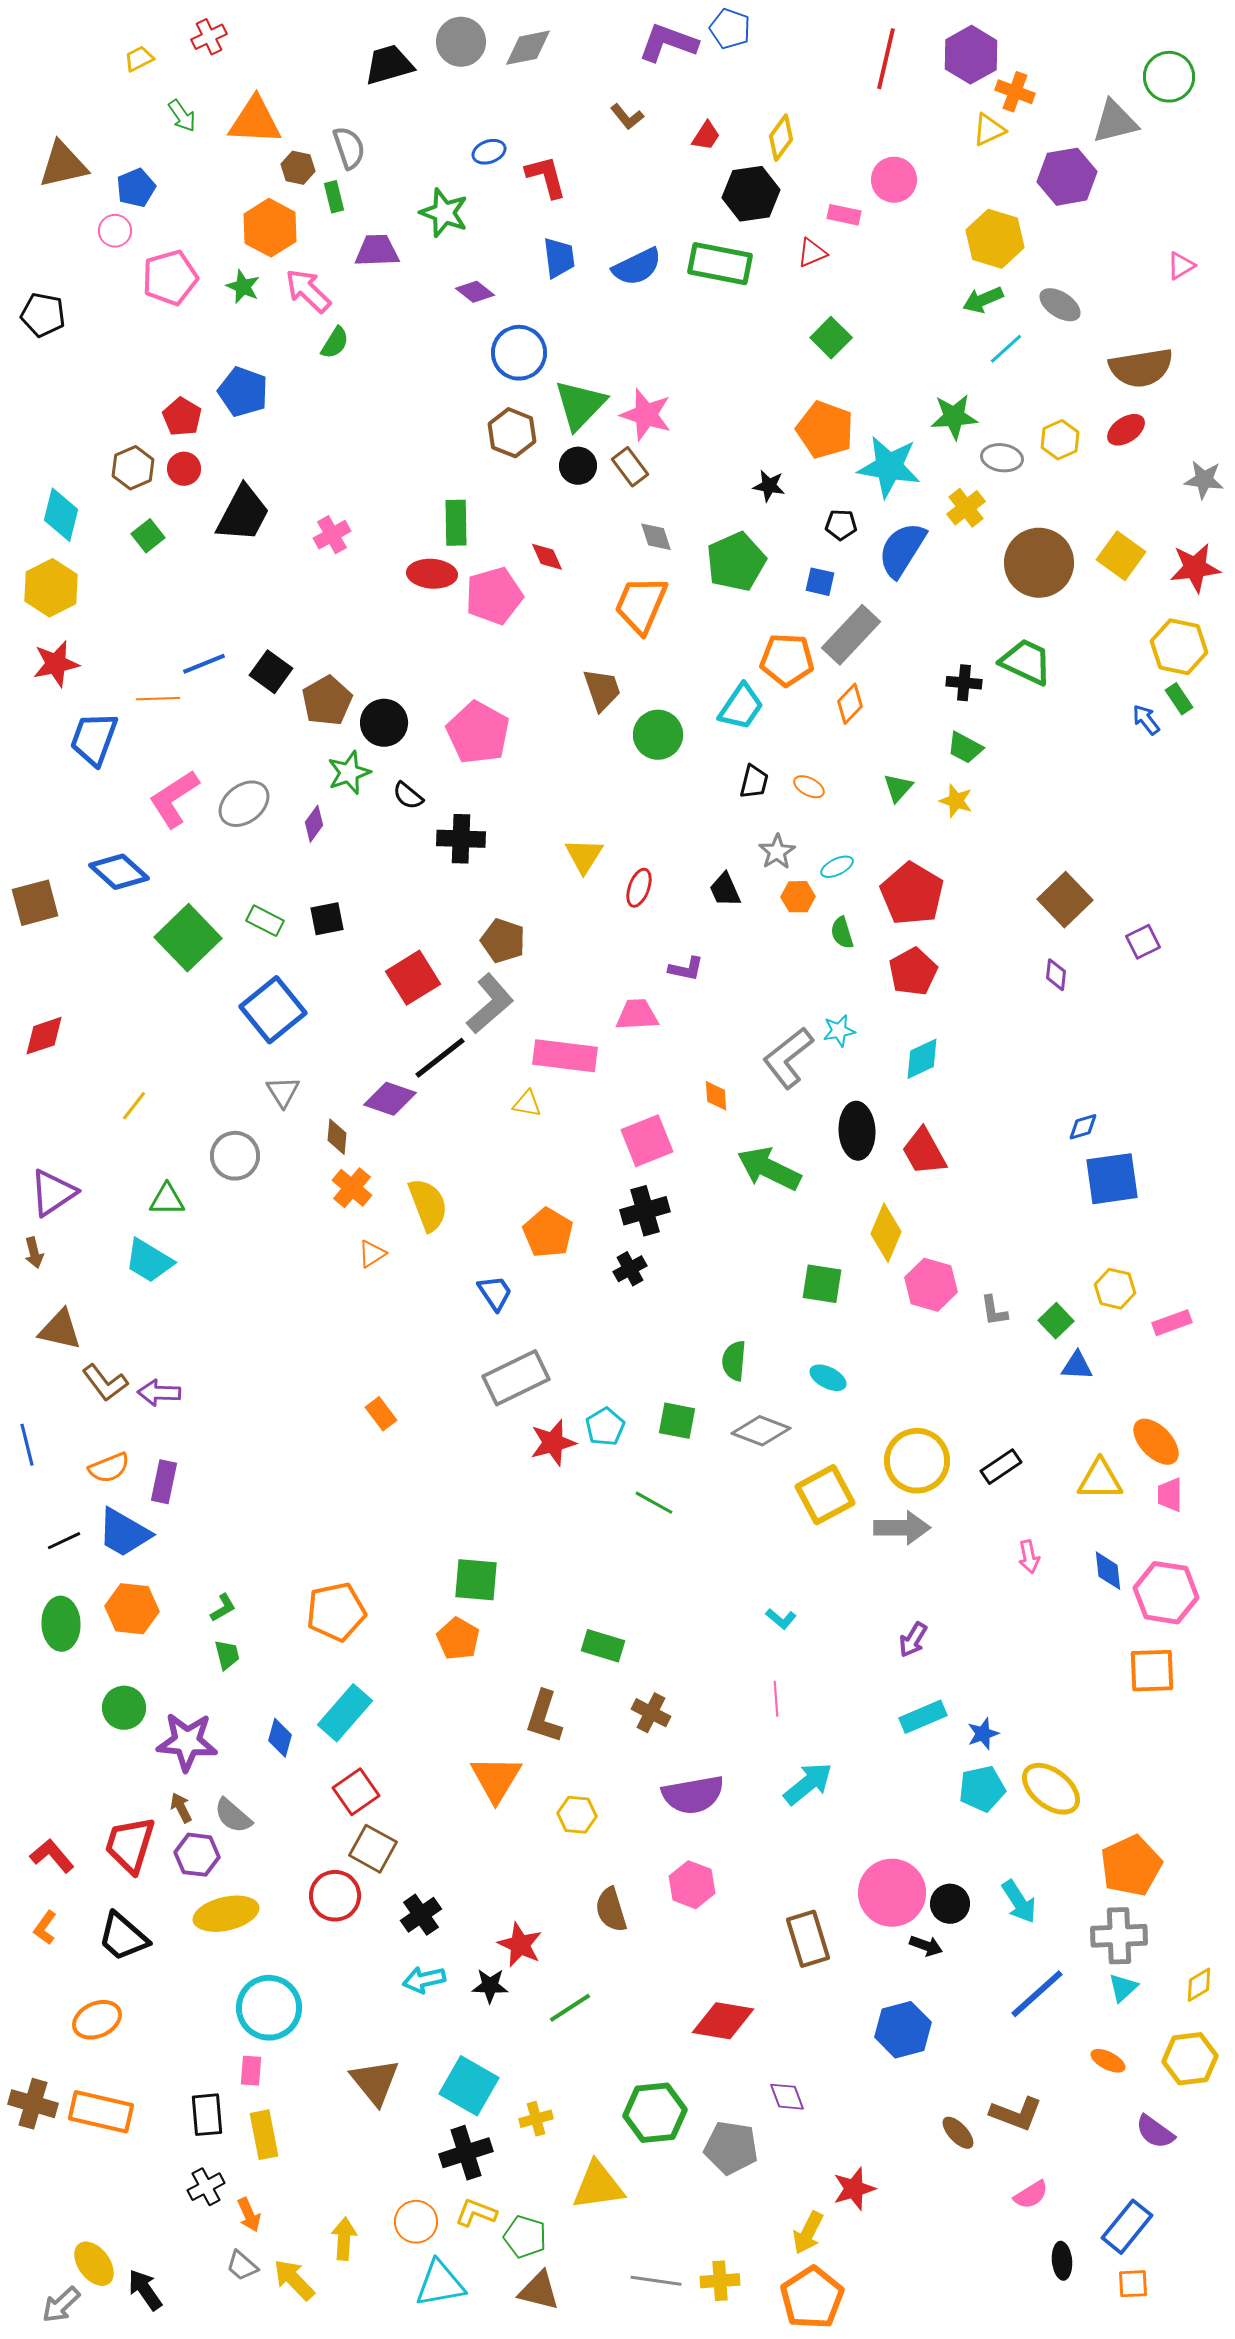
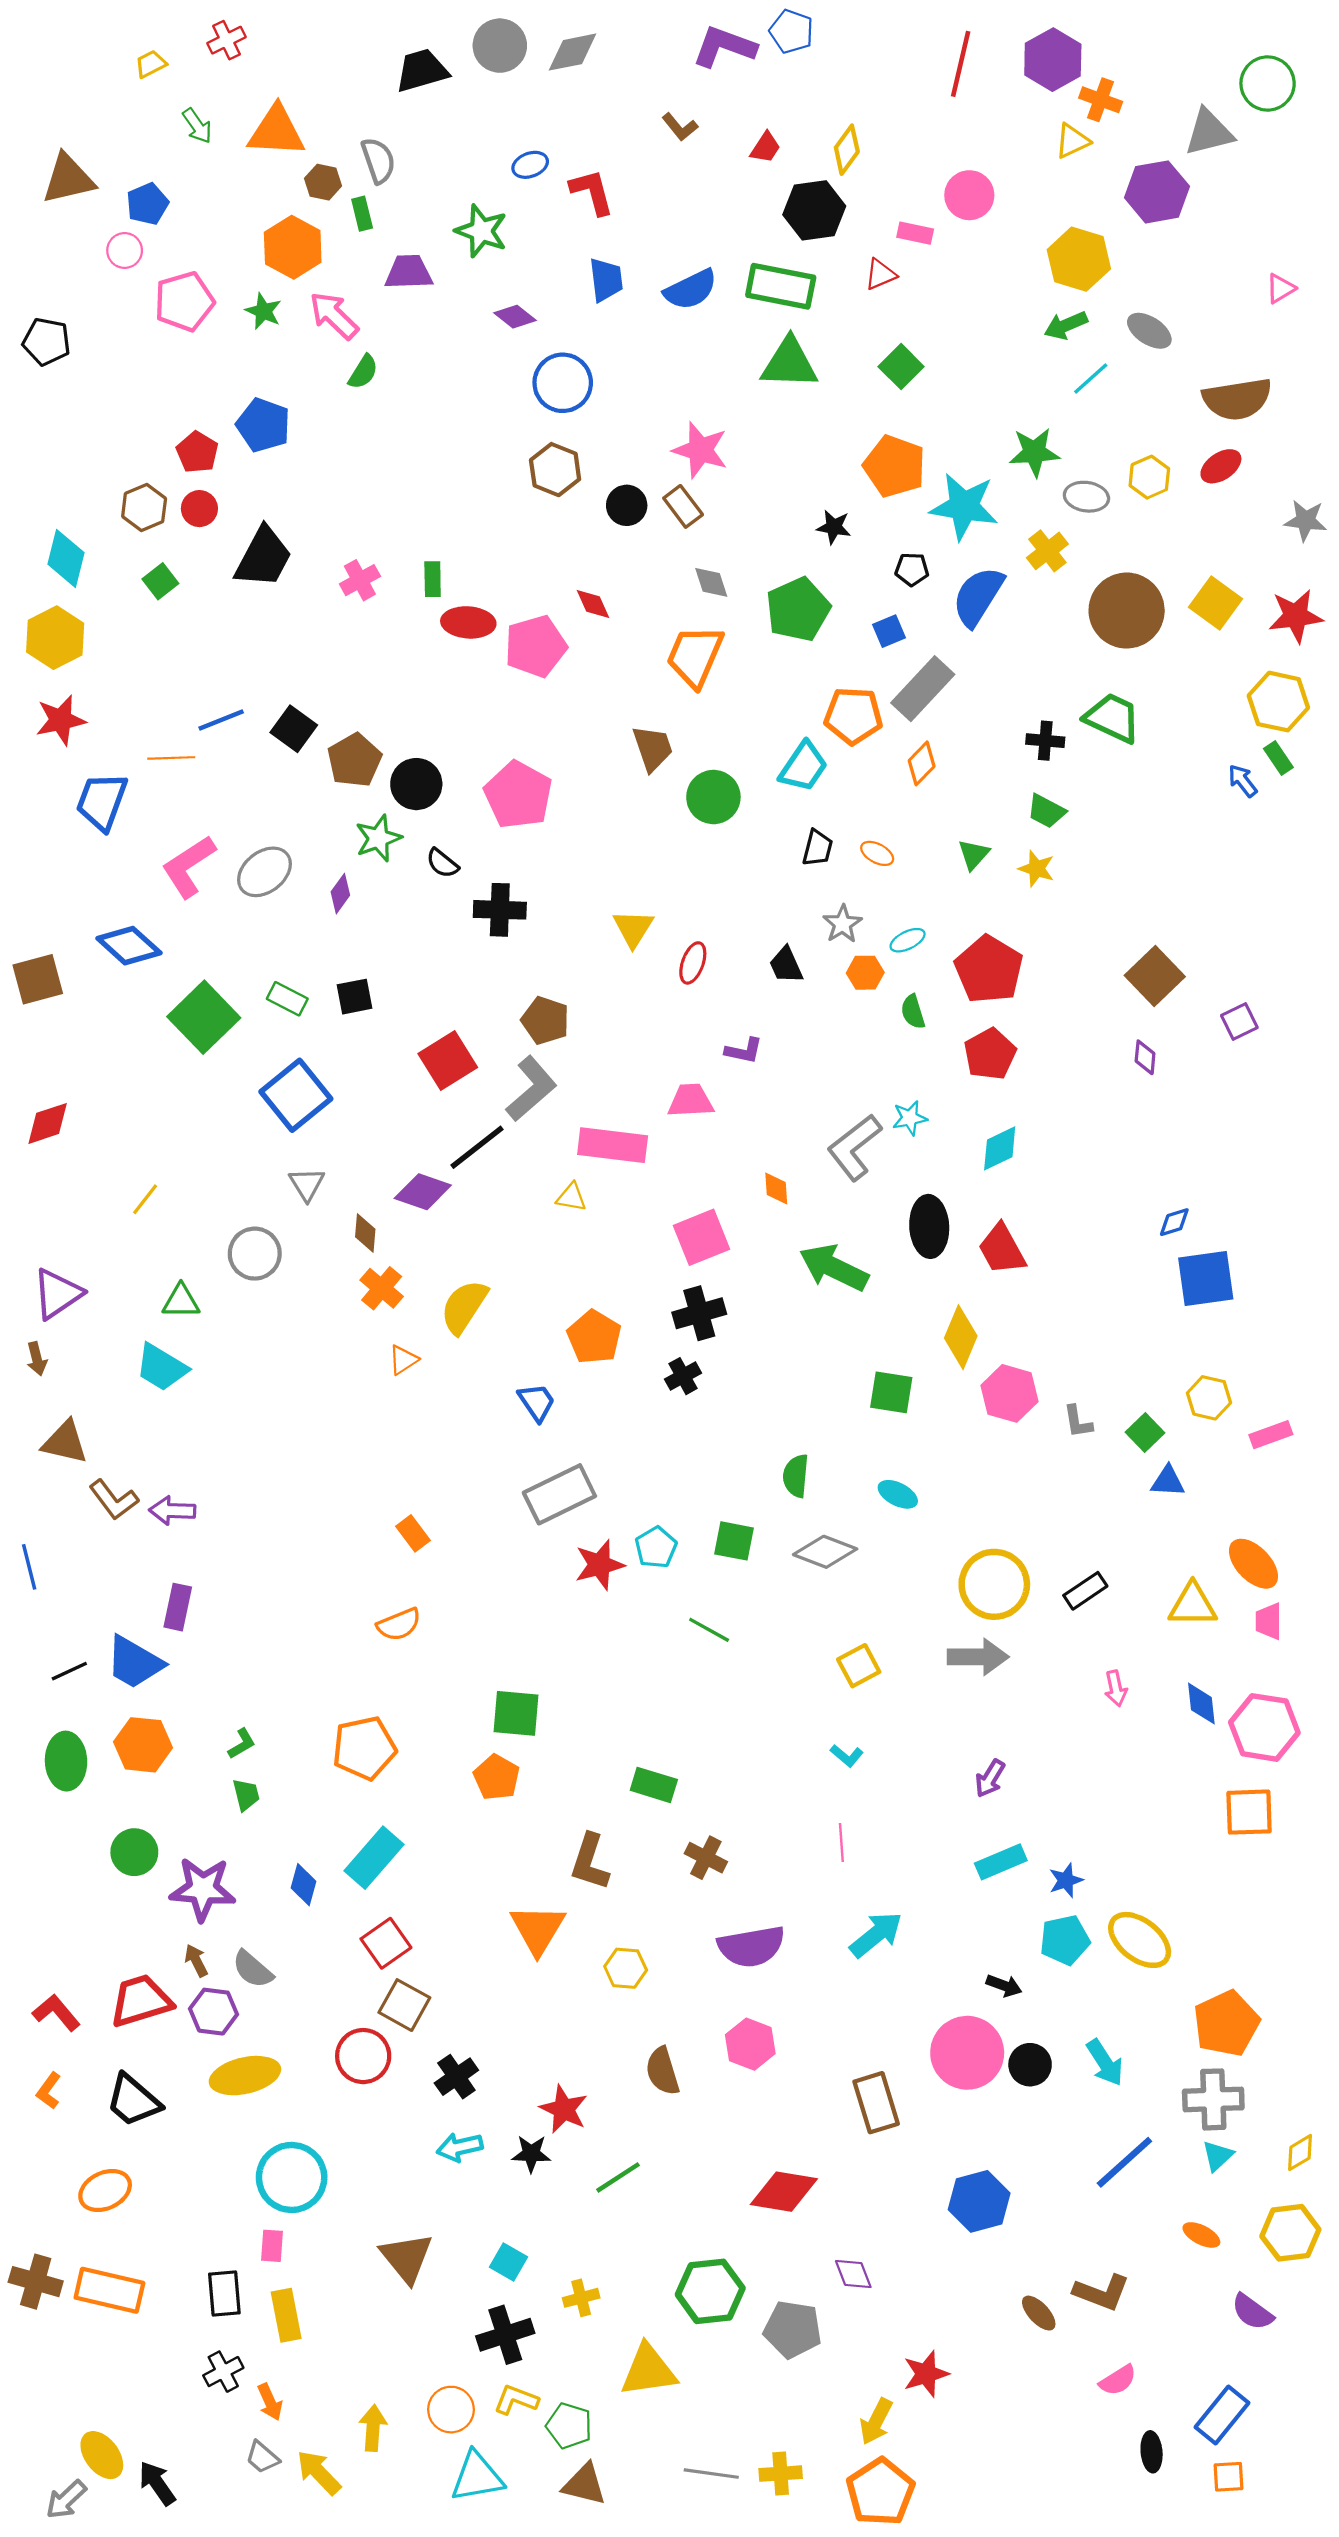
green triangle: (580, 405) -> (789, 363), moved, turned 48
green rectangle: (456, 523) -> (433, 579), moved, size x0.7
blue square: (820, 582) -> (889, 631), turned -36
yellow semicircle: (428, 1205) -> (464, 1307), turned -126
orange semicircle: (109, 1468) -> (399, 1624), moved
yellow square: (825, 1495) -> (859, 1666), moved, size x0.7
red trapezoid: (130, 1845) -> (141, 2001), turned 56
black arrow: (926, 1946) -> (1004, 1986), moved
cyan square: (469, 2086) -> (508, 2262), size x0.6

